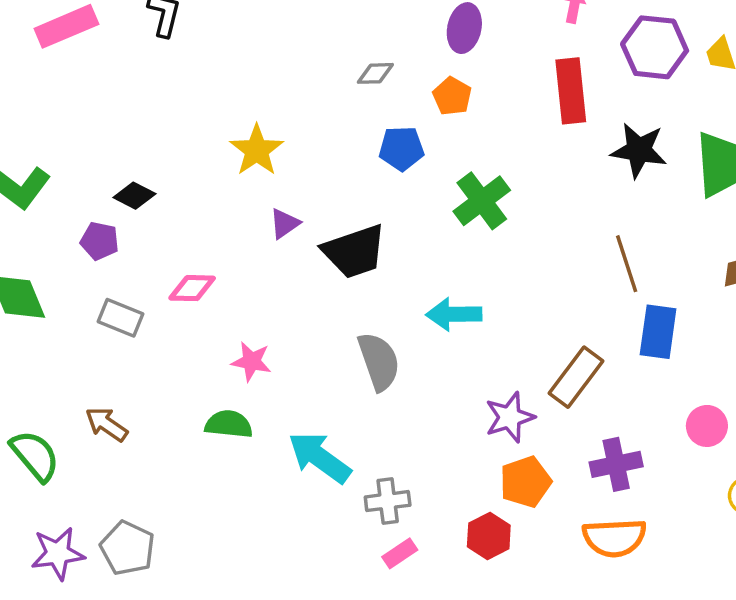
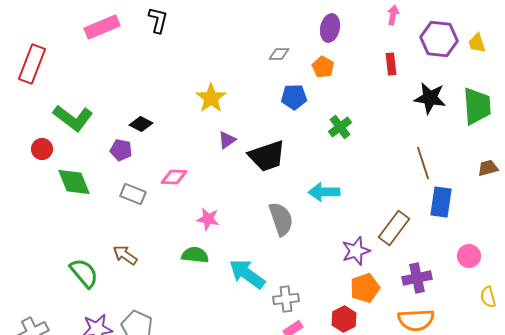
red rectangle: (571, 91) -> (391, 64), size x0.6
green cross: (482, 201) -> (340, 127), size x0.7

